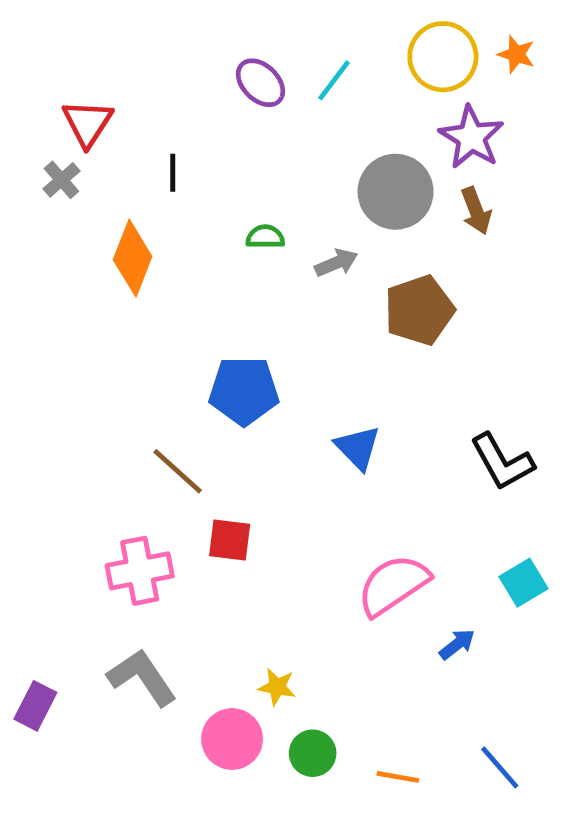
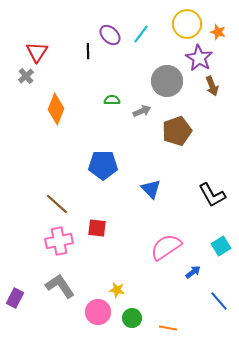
orange star: (516, 54) -> (218, 32), moved
black line: (173, 173) -> (88, 51), moved
brown arrow: (476, 211) -> (212, 86), moved
brown line: (178, 471) -> (57, 204), moved
blue line: (500, 767) -> (219, 301), moved

